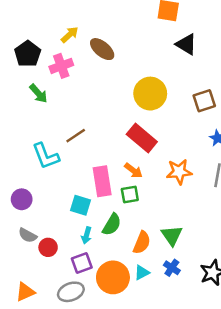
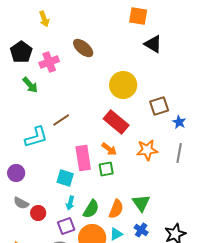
yellow arrow: (70, 35) -> (44, 19), moved, turned 112
brown square: (204, 101) -> (159, 106), moved
cyan L-shape: (46, 156) -> (36, 137), turned -85
green semicircle: (112, 225) -> (91, 209), moved

